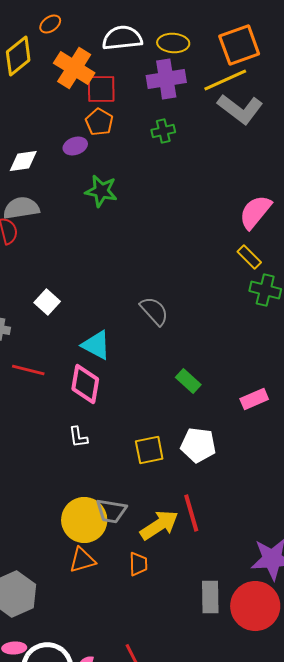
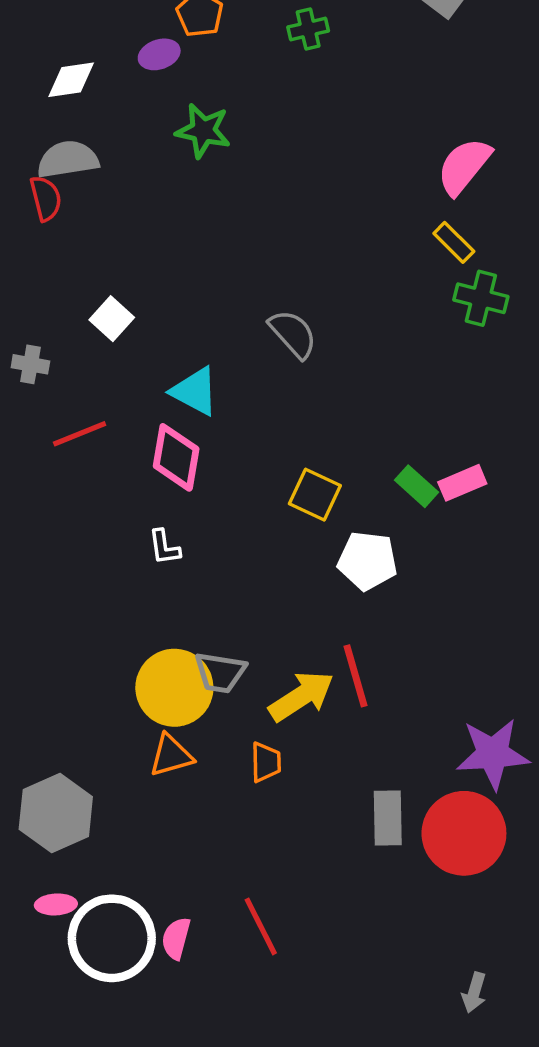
red line: (28, 370) -> (80, 434), turned -36
green rectangle: (188, 381) -> (417, 486), moved
yellow square: (149, 450) -> (315, 495), moved, turned 36

